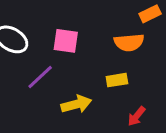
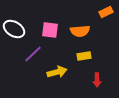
orange semicircle: (129, 42) -> (80, 31), moved
red arrow: (137, 116) -> (97, 80), turned -40

